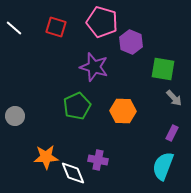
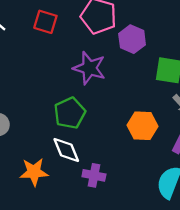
orange hexagon: (123, 111) -> (142, 126), moved
white diamond: (73, 173) -> (66, 150), moved

